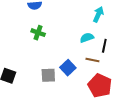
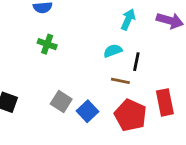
blue square: (68, 68) -> (88, 111), moved
gray square: (48, 75) -> (61, 102), turned 35

